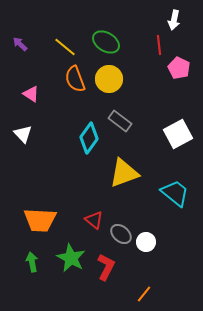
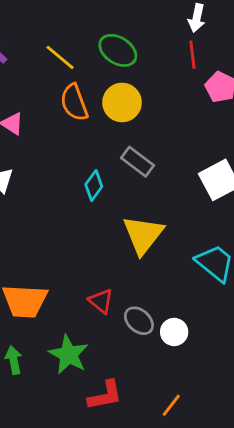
white arrow: (174, 20) -> (197, 18), moved
cyan diamond: (89, 138) -> (94, 186), size x0.7
yellow triangle: (124, 173) -> (143, 235), turned -32
red L-shape: (106, 267) -> (105, 395), moved, turned 52

